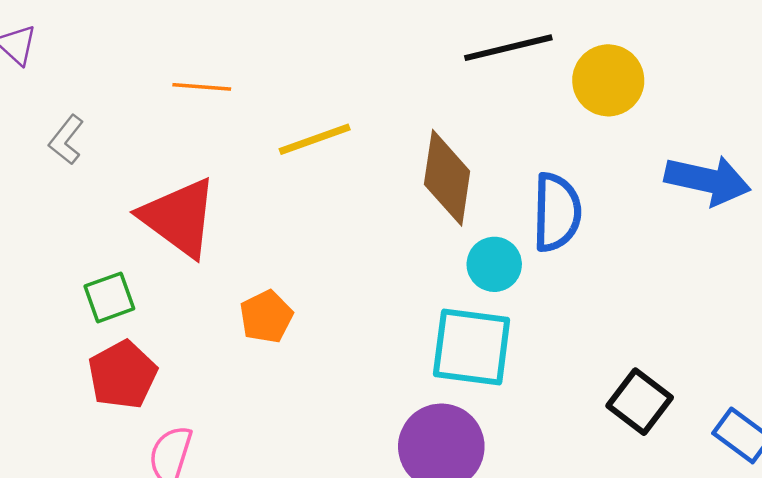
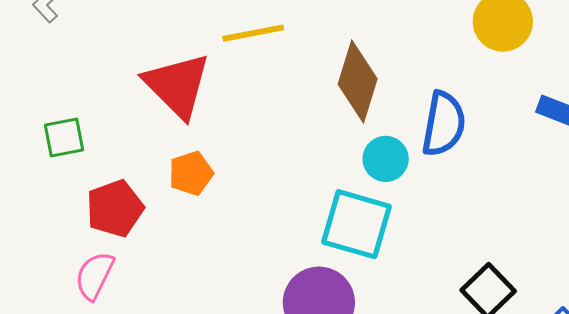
red triangle: (179, 217) -> (177, 85), moved
red pentagon: (122, 375) -> (115, 208), moved

